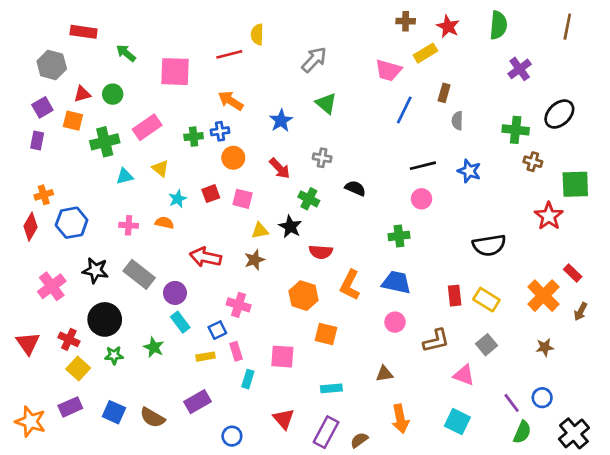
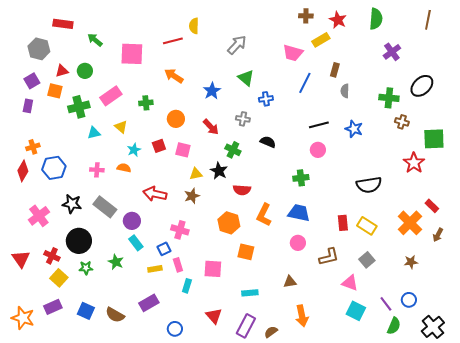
blue cross: (220, 131) -> (266, 99), moved
cyan square: (457, 422) -> (356, 311), moved

